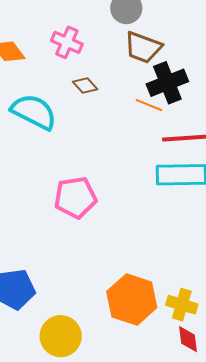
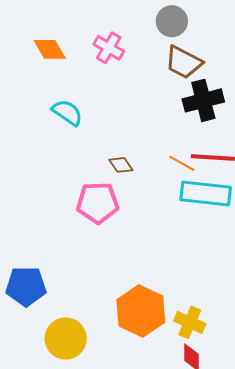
brown diamond: (85, 86) -> (121, 165), moved
orange line: (149, 105) -> (182, 163), moved
cyan semicircle: (34, 112) -> (67, 113), size x0.7

